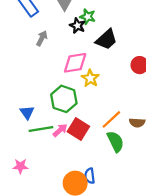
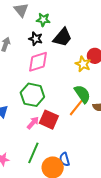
black star: (77, 26) -> (36, 39), moved
yellow star: (90, 78) -> (83, 64), moved
green line: (41, 129) -> (33, 153), moved, turned -50
green semicircle: (115, 142) -> (82, 94), moved

